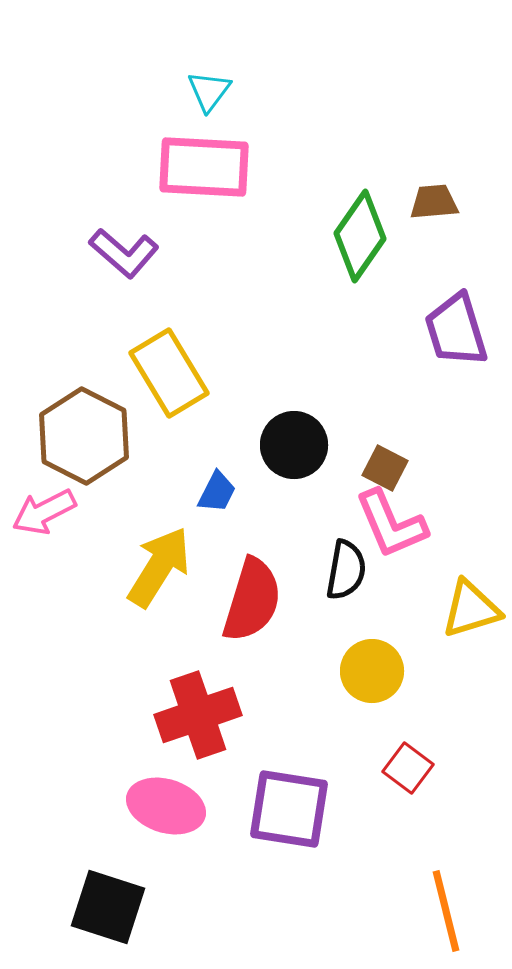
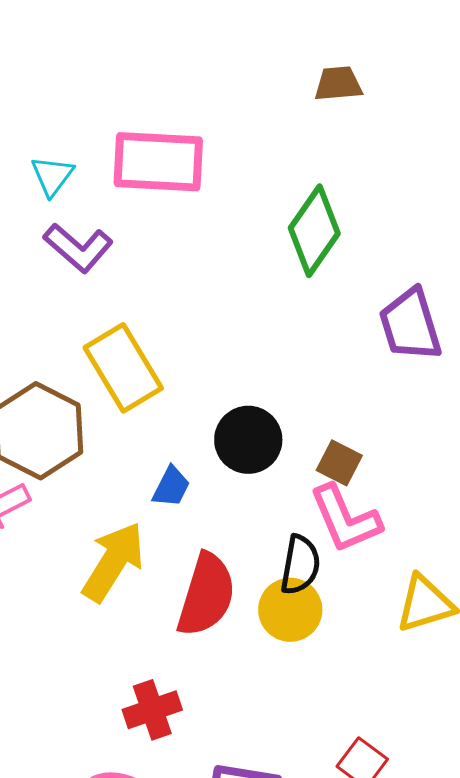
cyan triangle: (209, 91) -> (52, 176), moved
brown trapezoid: (434, 202) -> (338, 84), moved
yellow circle: (372, 671) -> (290, 610), moved
red cross: (198, 715) -> (152, 710), size x0.7

